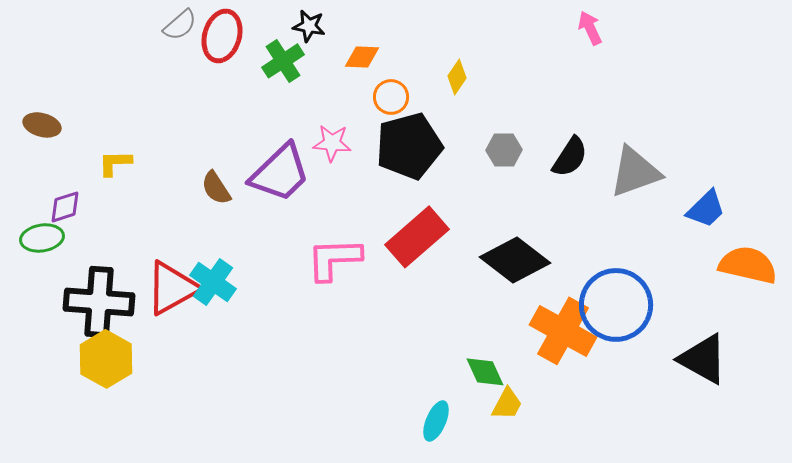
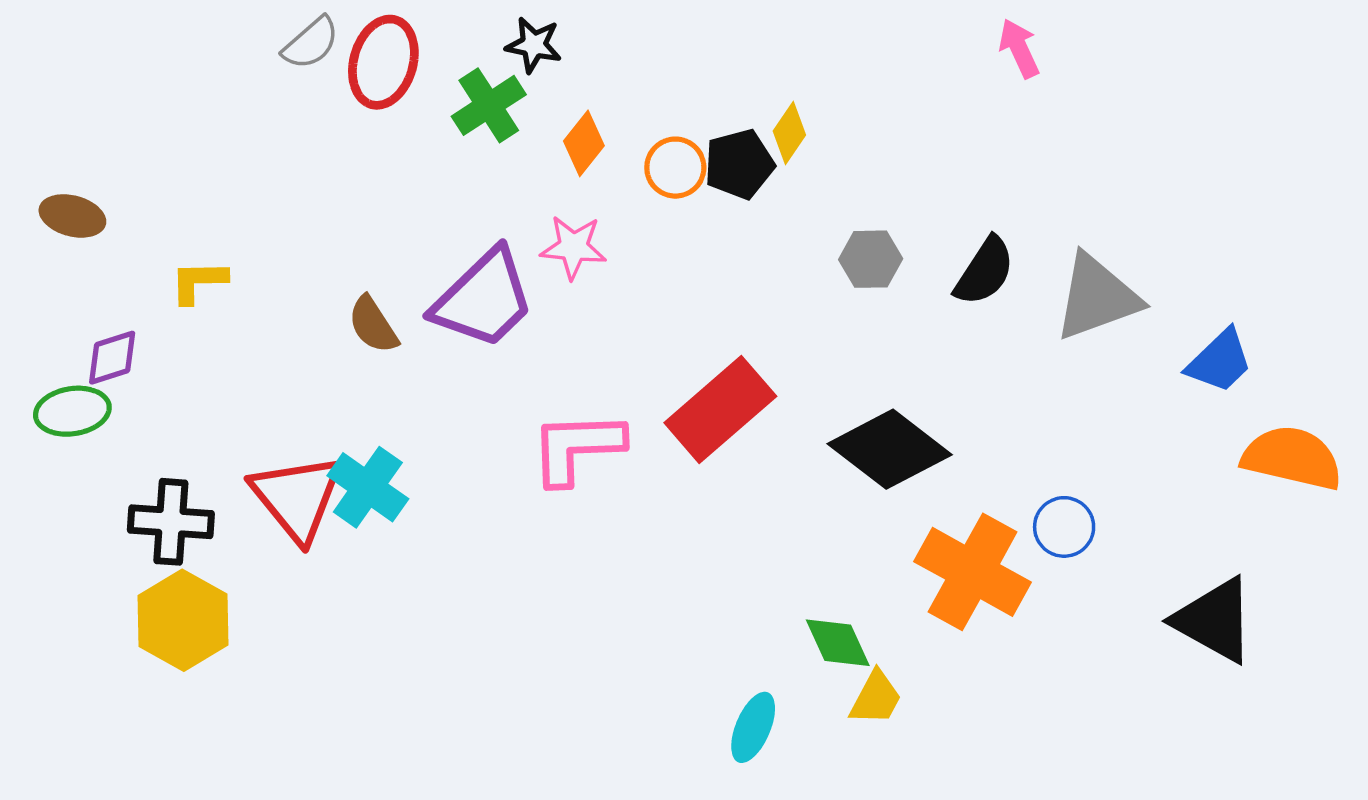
orange diamond: (362, 57) -> (584, 143), moved, turned -54
black pentagon: (409, 146) -> (739, 164), moved, size x0.6
red triangle: (172, 288) -> (297, 498), turned -40
black cross: (99, 302) -> (171, 522), size x0.7
blue circle: (616, 305) -> (1064, 527), size x0.5

